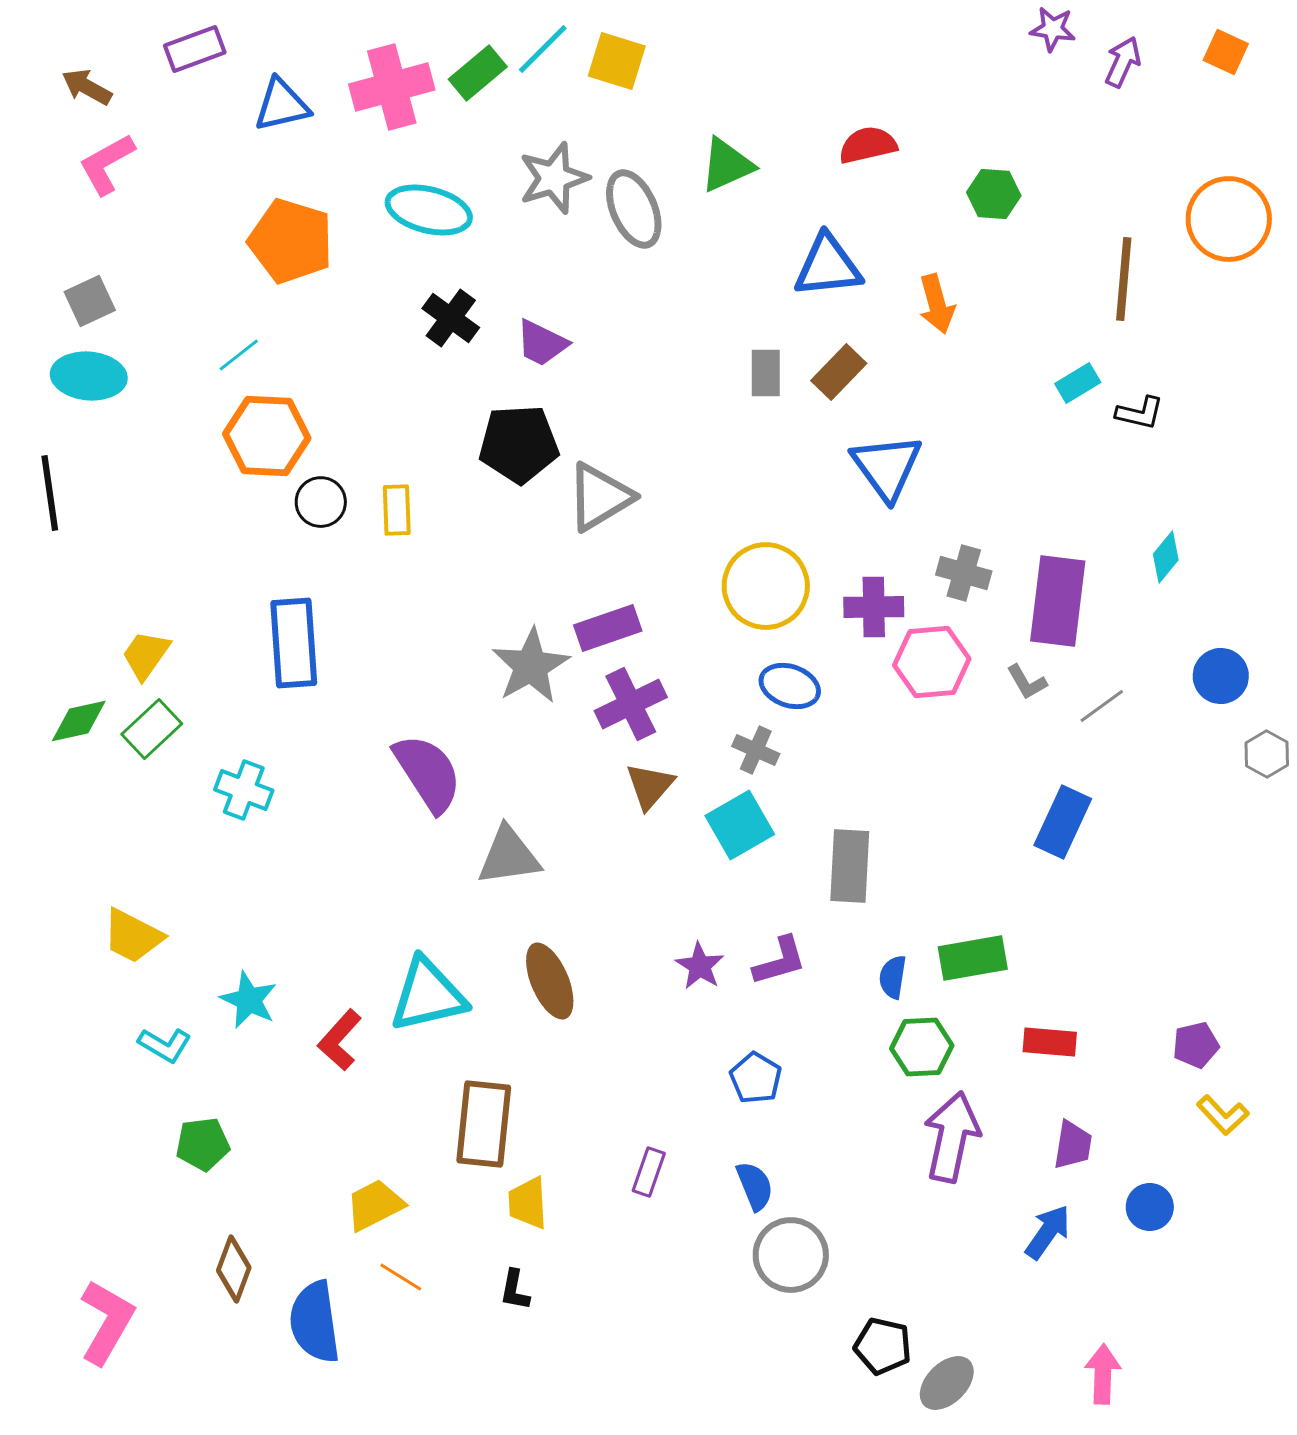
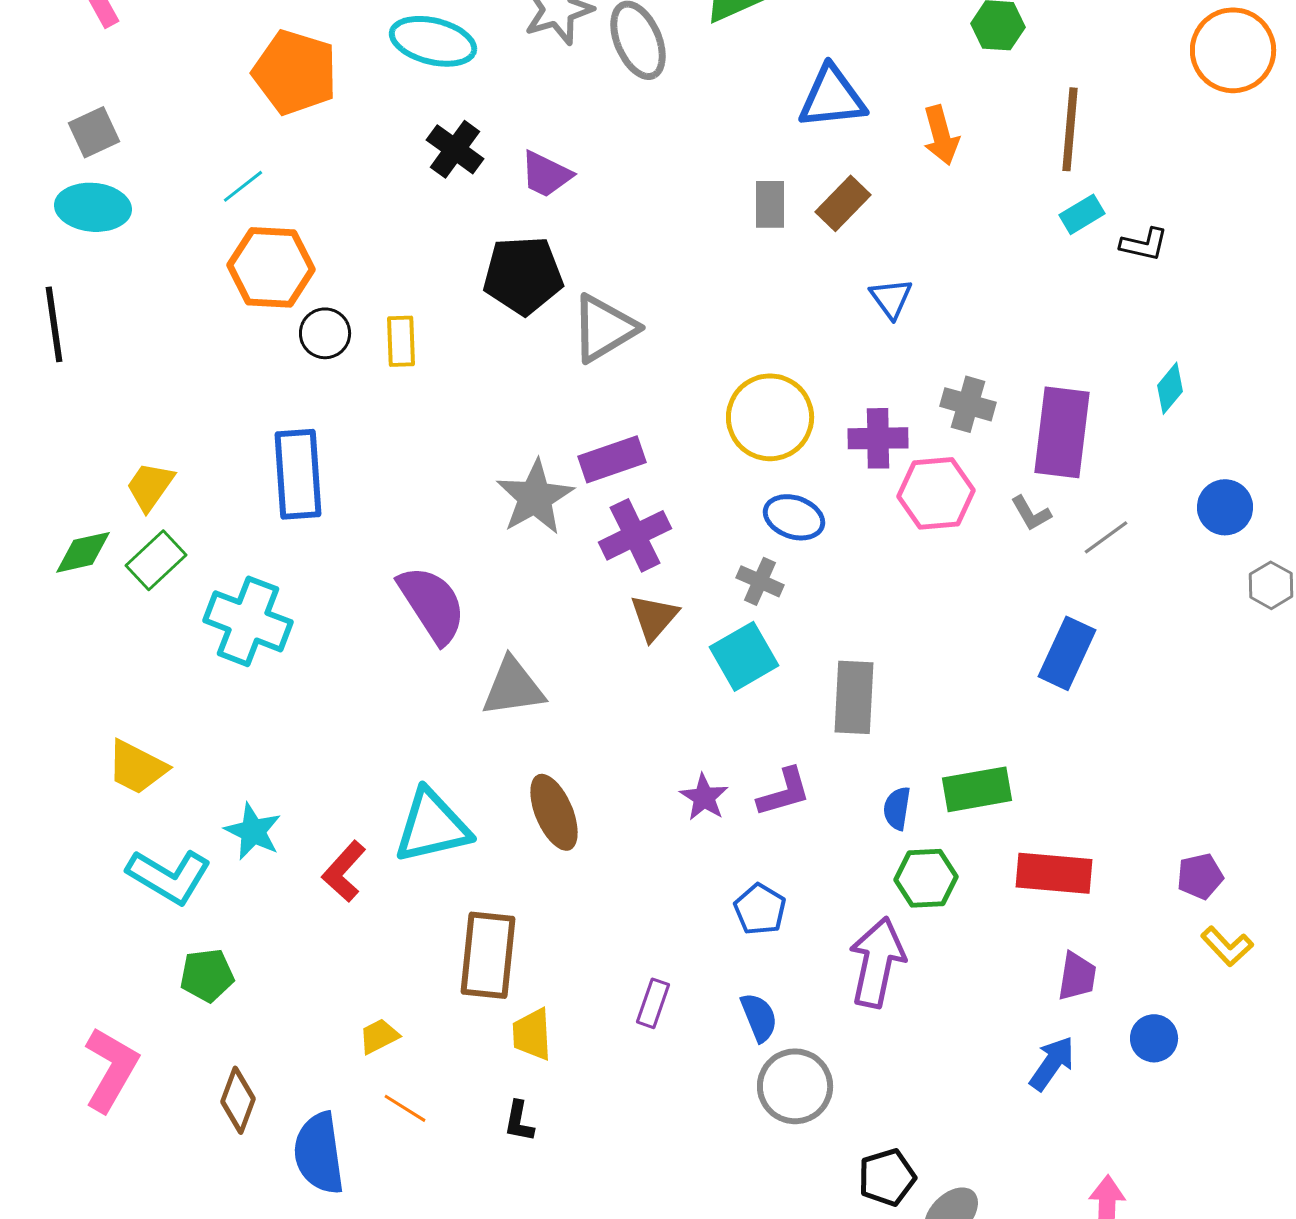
brown line: (1124, 279) -> (1070, 129), moved
blue triangle: (887, 467) -> (891, 298), size x0.6
cyan cross: (244, 790) -> (248, 621), size x1.5
red rectangle: (1050, 1042) -> (1054, 873), size x1.4
cyan L-shape: (165, 1045) -> (169, 876), size x1.6
purple arrow: (952, 1137) -> (877, 962), moved
yellow trapezoid: (375, 1205) -> (379, 1036), size x0.7
pink L-shape: (107, 1322) -> (111, 1069), moved
black pentagon: (883, 1346) -> (887, 1177), turned -30

